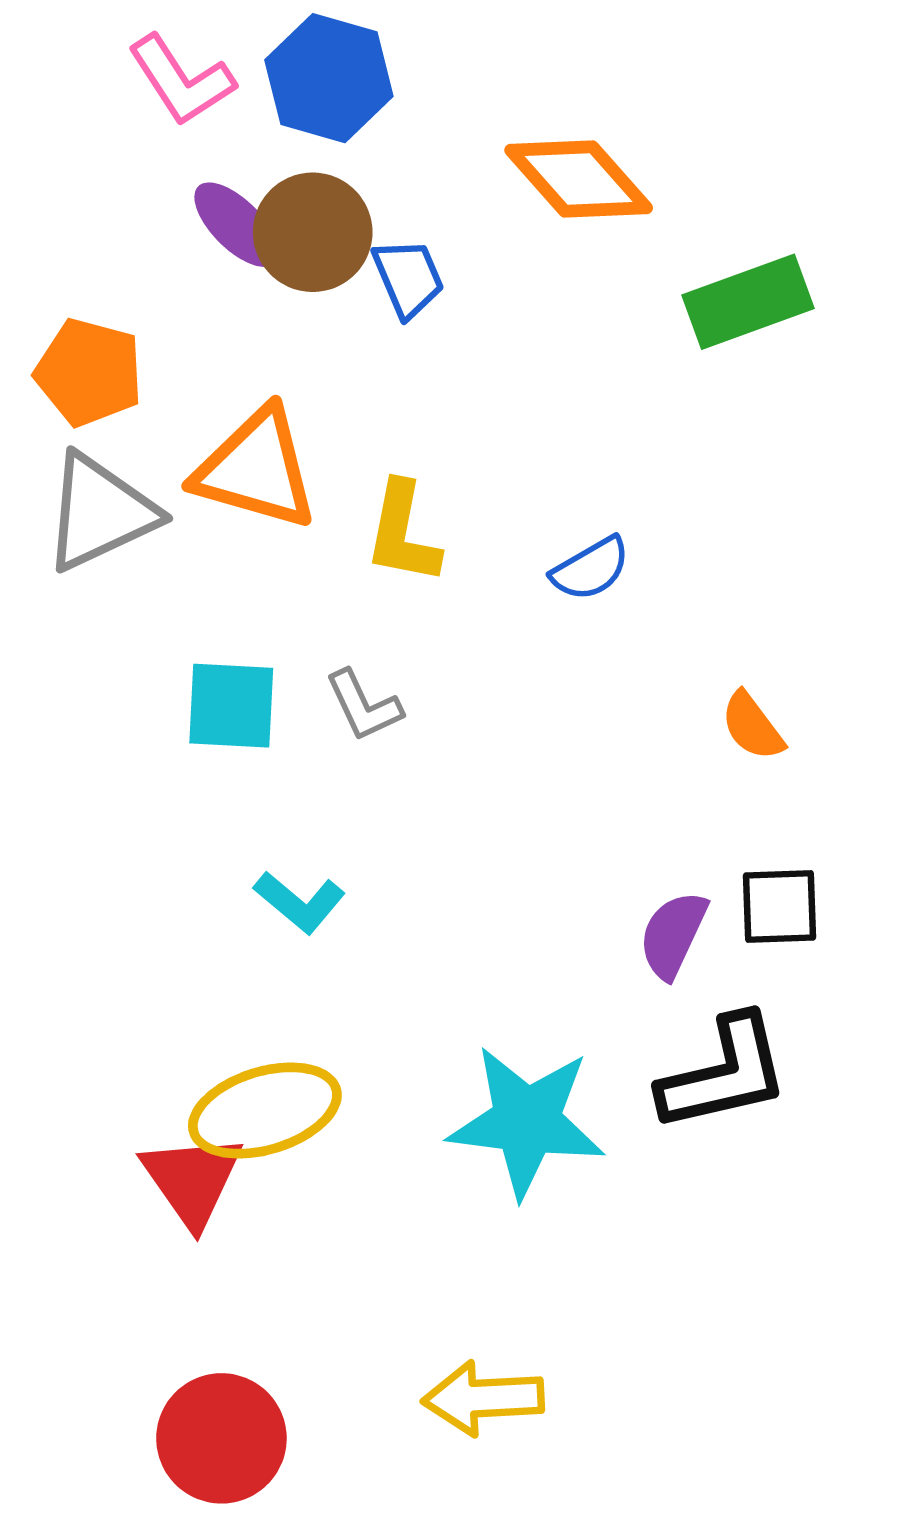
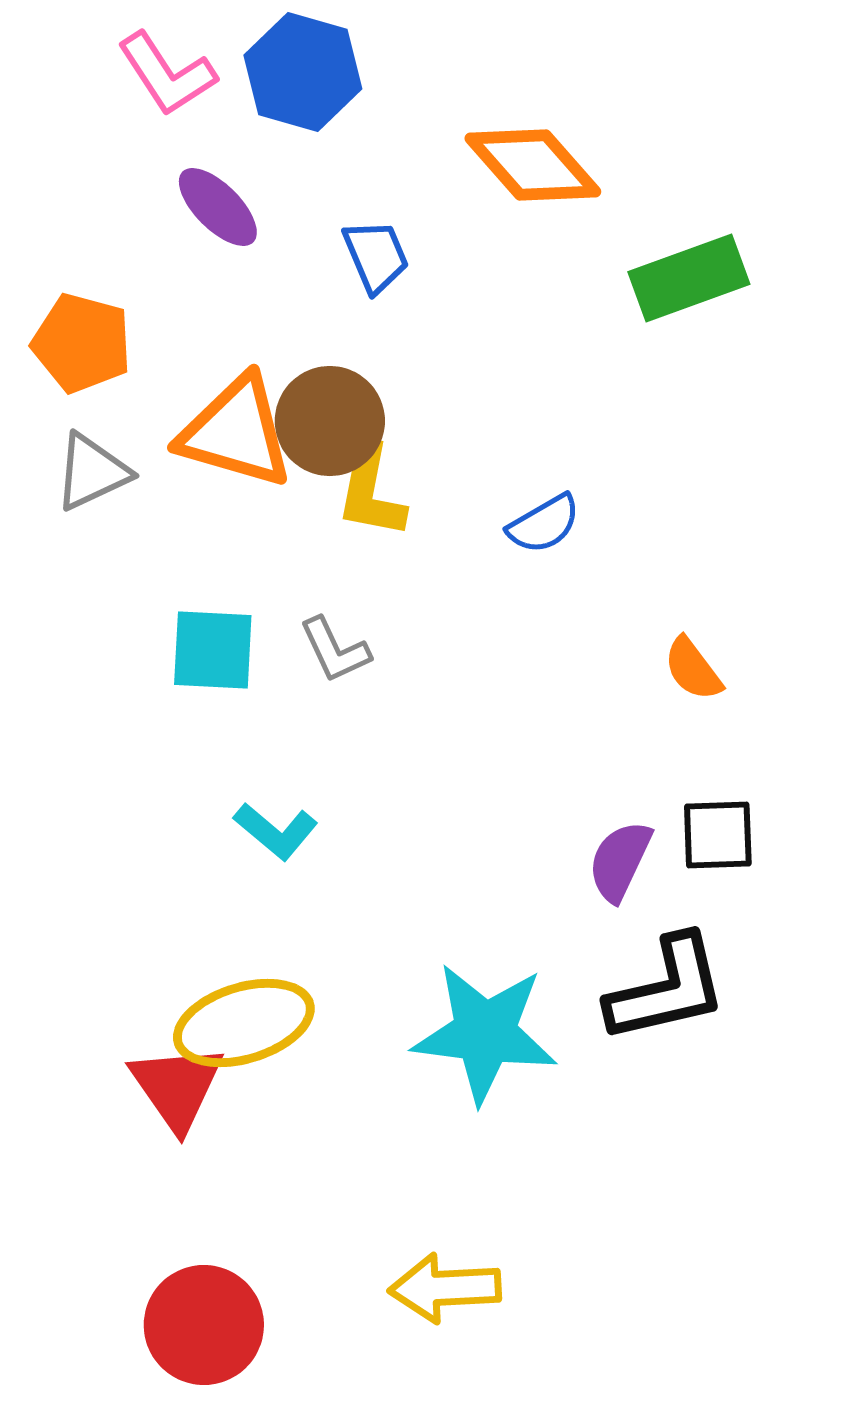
brown circle: (313, 232) -> (330, 421), moved
gray triangle: (100, 512) -> (92, 472), size x0.7

